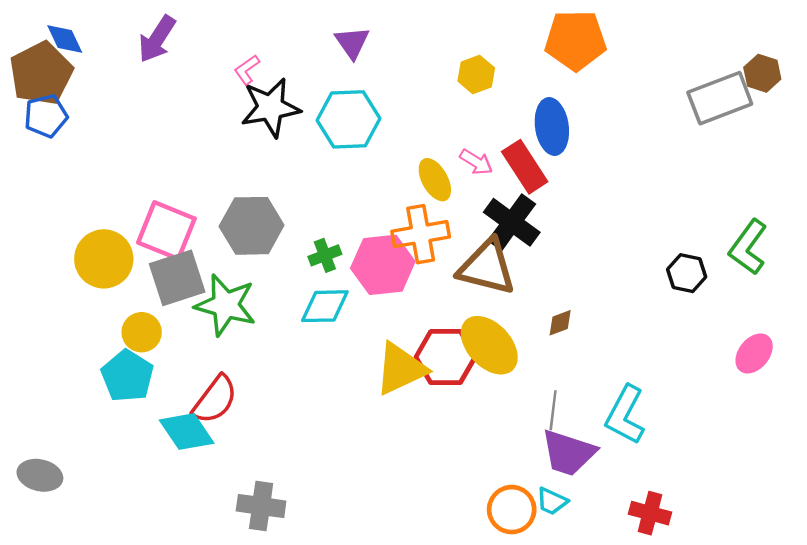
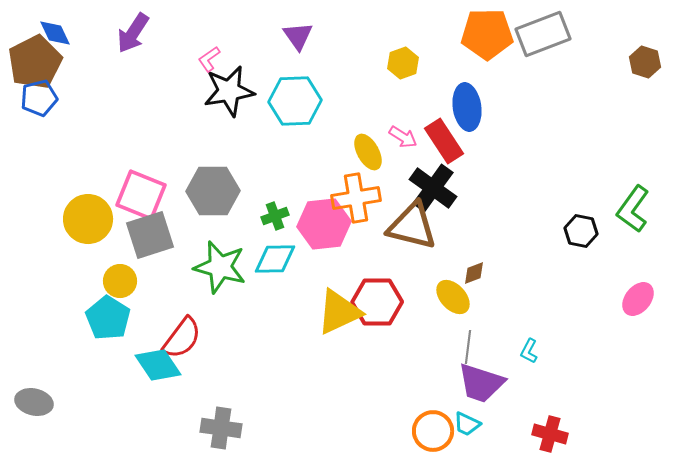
gray rectangle: (720, 98) -> (543, 34), moved
green star: (226, 305) -> (220, 267), moved
yellow ellipse: (489, 345) -> (453, 297), moved, size x0.7
cyan L-shape: (625, 415) -> (529, 351), size x0.5

